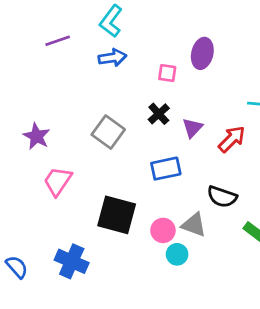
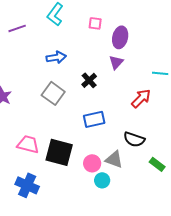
blue arrow: (112, 58) -> (56, 57), moved
pink square: (167, 73) -> (95, 23), moved
purple triangle: (192, 128) -> (116, 62), moved
pink trapezoid: (58, 181) -> (28, 144), moved, turned 70

